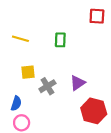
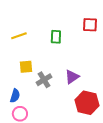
red square: (97, 16) -> (90, 25), moved
yellow line: (20, 39) -> (19, 36), turned -35

